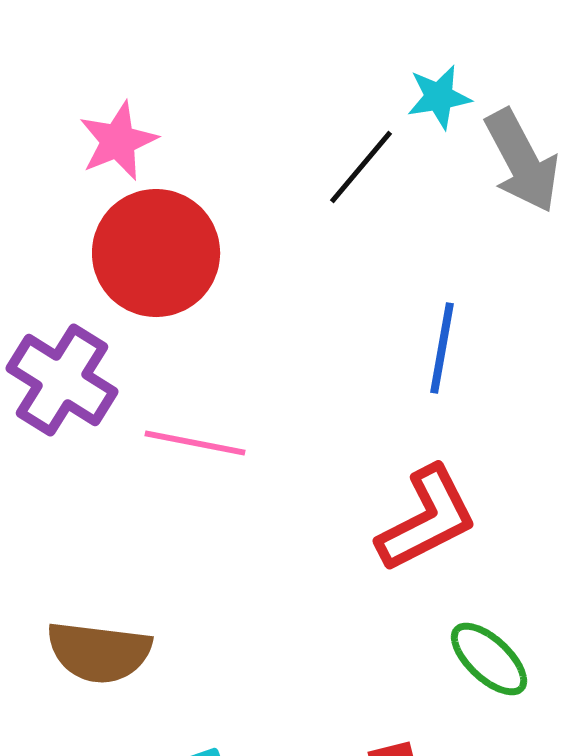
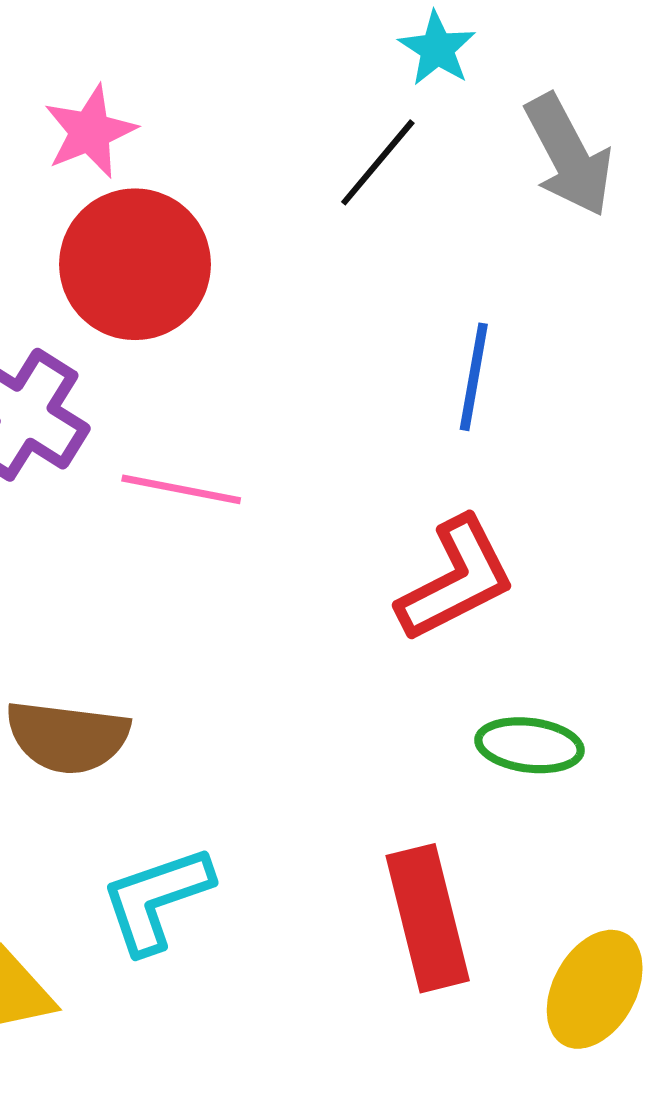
cyan star: (439, 97) -> (437, 49), moved, turned -30
green ellipse: (489, 659) -> (529, 745), turned -36

